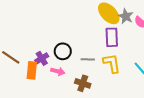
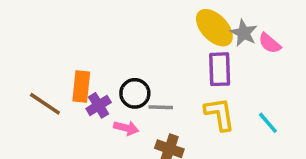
gray line: (88, 59) -> (161, 107), moved
orange rectangle: (32, 70) -> (81, 86), moved

